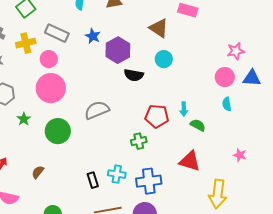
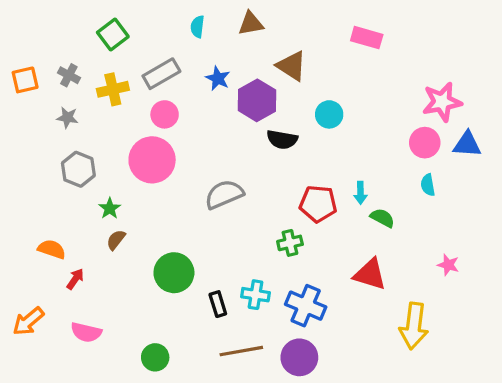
brown triangle: (159, 28) -> (292, 66), moved
gray rectangle: (57, 33) -> (161, 74), turned -55
pink star: (236, 51) -> (442, 102), size x1.4
pink circle: (49, 59) -> (165, 114), moved
green circle: (58, 131) -> (174, 273), moved
brown semicircle: (38, 172) -> (116, 240), moved
blue cross: (149, 181) -> (306, 306), turned 30

